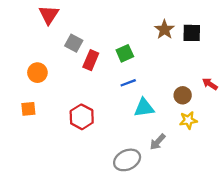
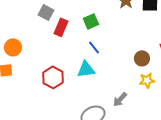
orange circle: (37, 73) -> (13, 47), moved
blue line: (128, 83) -> (94, 47), turned 72
cyan triangle: (144, 108) -> (86, 69), moved

